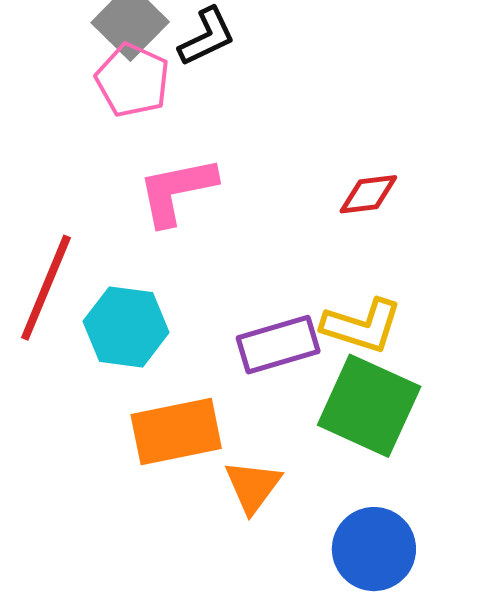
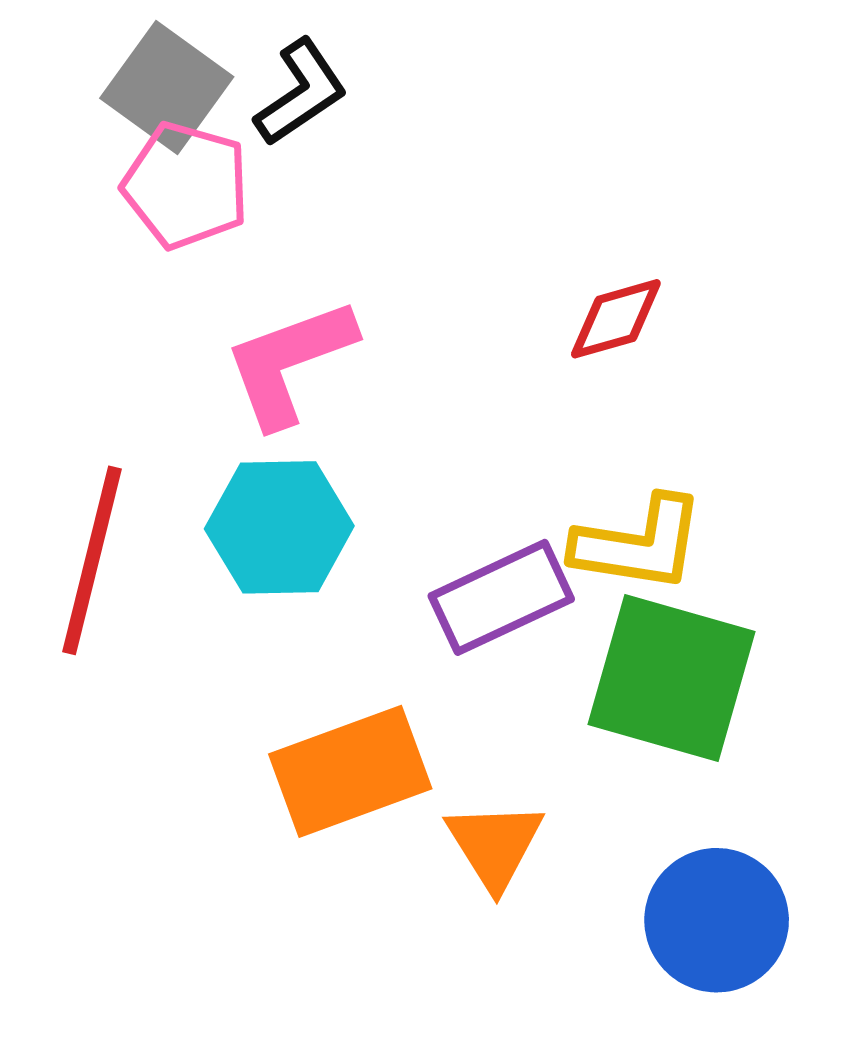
cyan hexagon: (126, 327) -> (279, 527), moved

